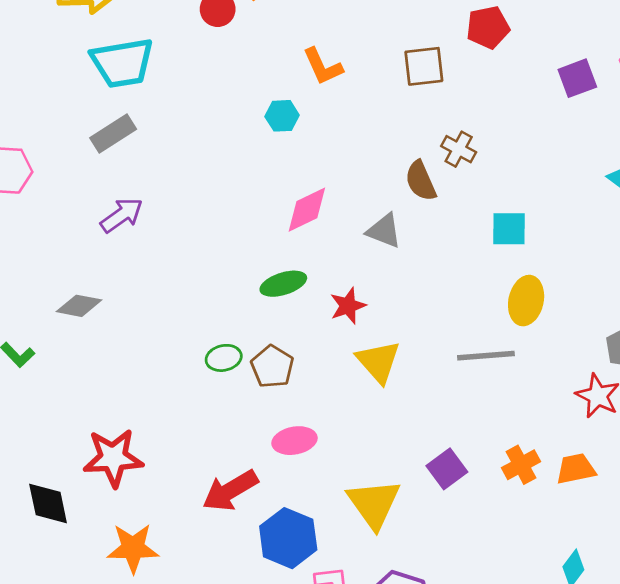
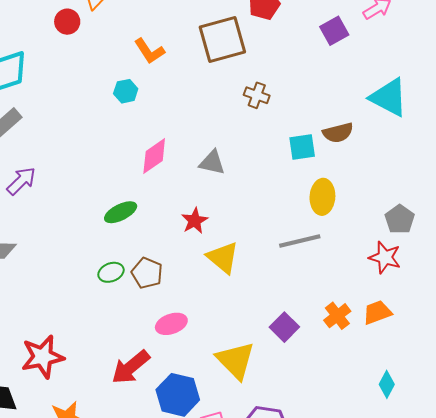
brown square: (424, 66) -> (222, 40), size x1.5
brown semicircle: (421, 181) -> (338, 133), moved, turned -72
green ellipse: (283, 284) -> (121, 212), moved

